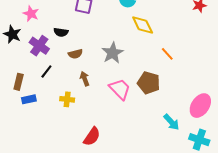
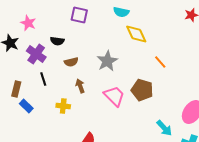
black line: (46, 71) -> (43, 79), turned -56
blue rectangle: (29, 99) -> (26, 106), turned 56

